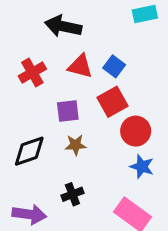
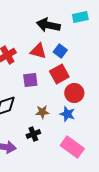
black arrow: (63, 26) -> (48, 25), moved
brown star: (76, 145) -> (42, 112), moved
blue star: (142, 167) -> (67, 114), moved

